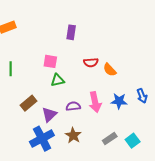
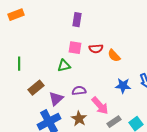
pink square: (50, 61) -> (75, 48), moved
green line: (11, 69) -> (19, 64), moved
pink arrow: (95, 102) -> (100, 106), moved, turned -30

